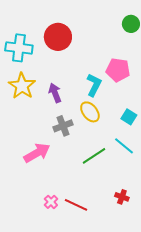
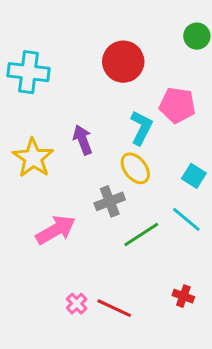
red circle: (58, 37) -> (123, 62), moved
yellow star: (22, 86) -> (33, 158), moved
gray cross: (63, 126) -> (110, 201), moved

